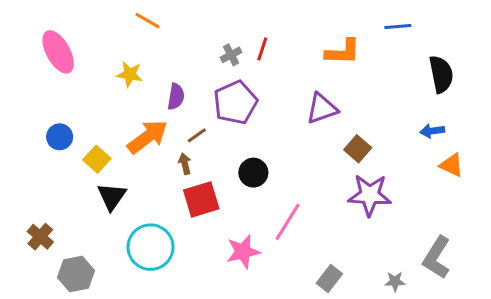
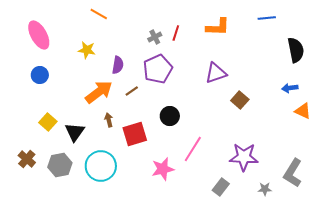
orange L-shape: (343, 52) -> (218, 27), moved
blue circle: (60, 137) -> (40, 75), moved
yellow square: (97, 159) -> (48, 122), moved
brown arrow: (185, 164) -> (109, 120), moved
purple star: (370, 195) -> (244, 157), moved
gray hexagon: (76, 274) -> (60, 165), moved

